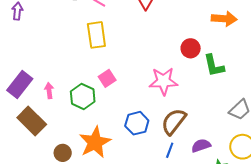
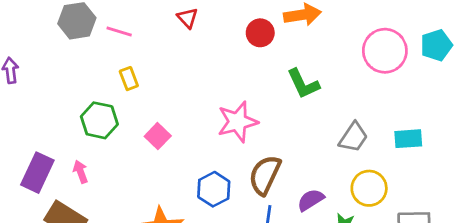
yellow rectangle: (96, 35) -> (129, 79), size x0.6
red circle: (191, 48) -> (260, 33), moved
green hexagon: (83, 96) -> (99, 120), moved

